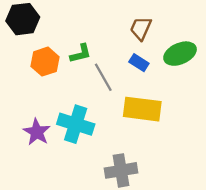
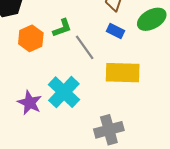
cyan cross: (76, 124) -> (64, 92), turned 32

